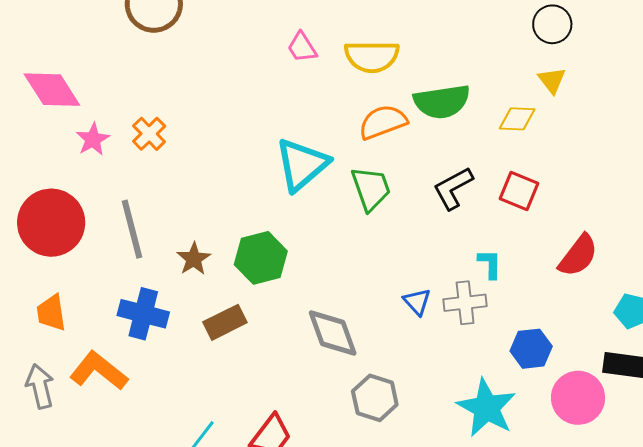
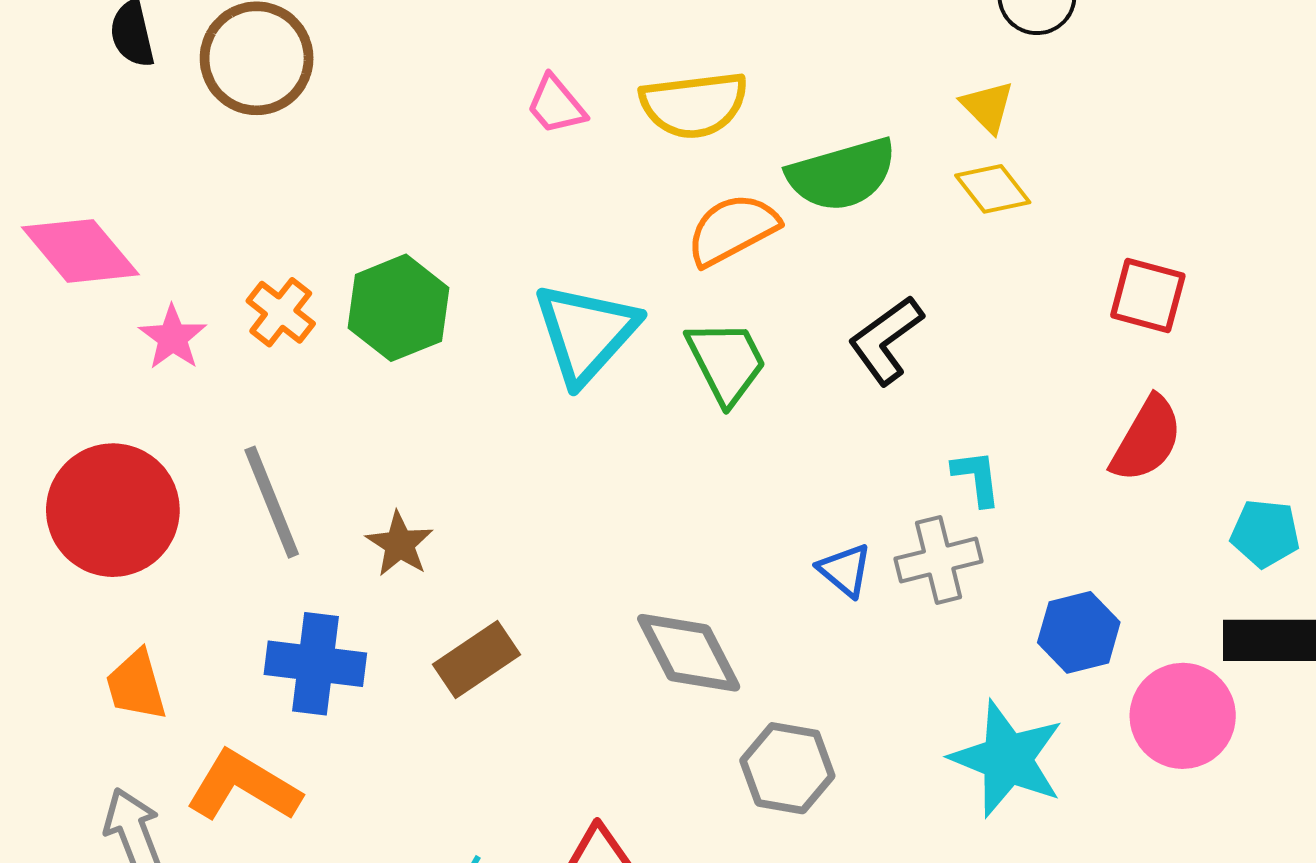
yellow triangle: (552, 80) -> (988, 107), moved
yellow diamond: (517, 119) -> (993, 189), turned 57
red square: (519, 191) -> (1148, 295), moved
green hexagon: (261, 258) -> (399, 308), moved

